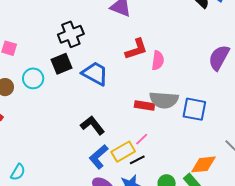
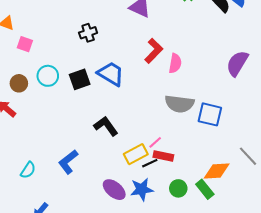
black cross: (71, 34) -> (88, 33), size x0.7
red L-shape: (136, 49) -> (154, 51), turned -30
black square: (61, 64) -> (80, 79), moved
red rectangle: (144, 105) -> (163, 156), moved
blue L-shape: (99, 157) -> (68, 162), moved

